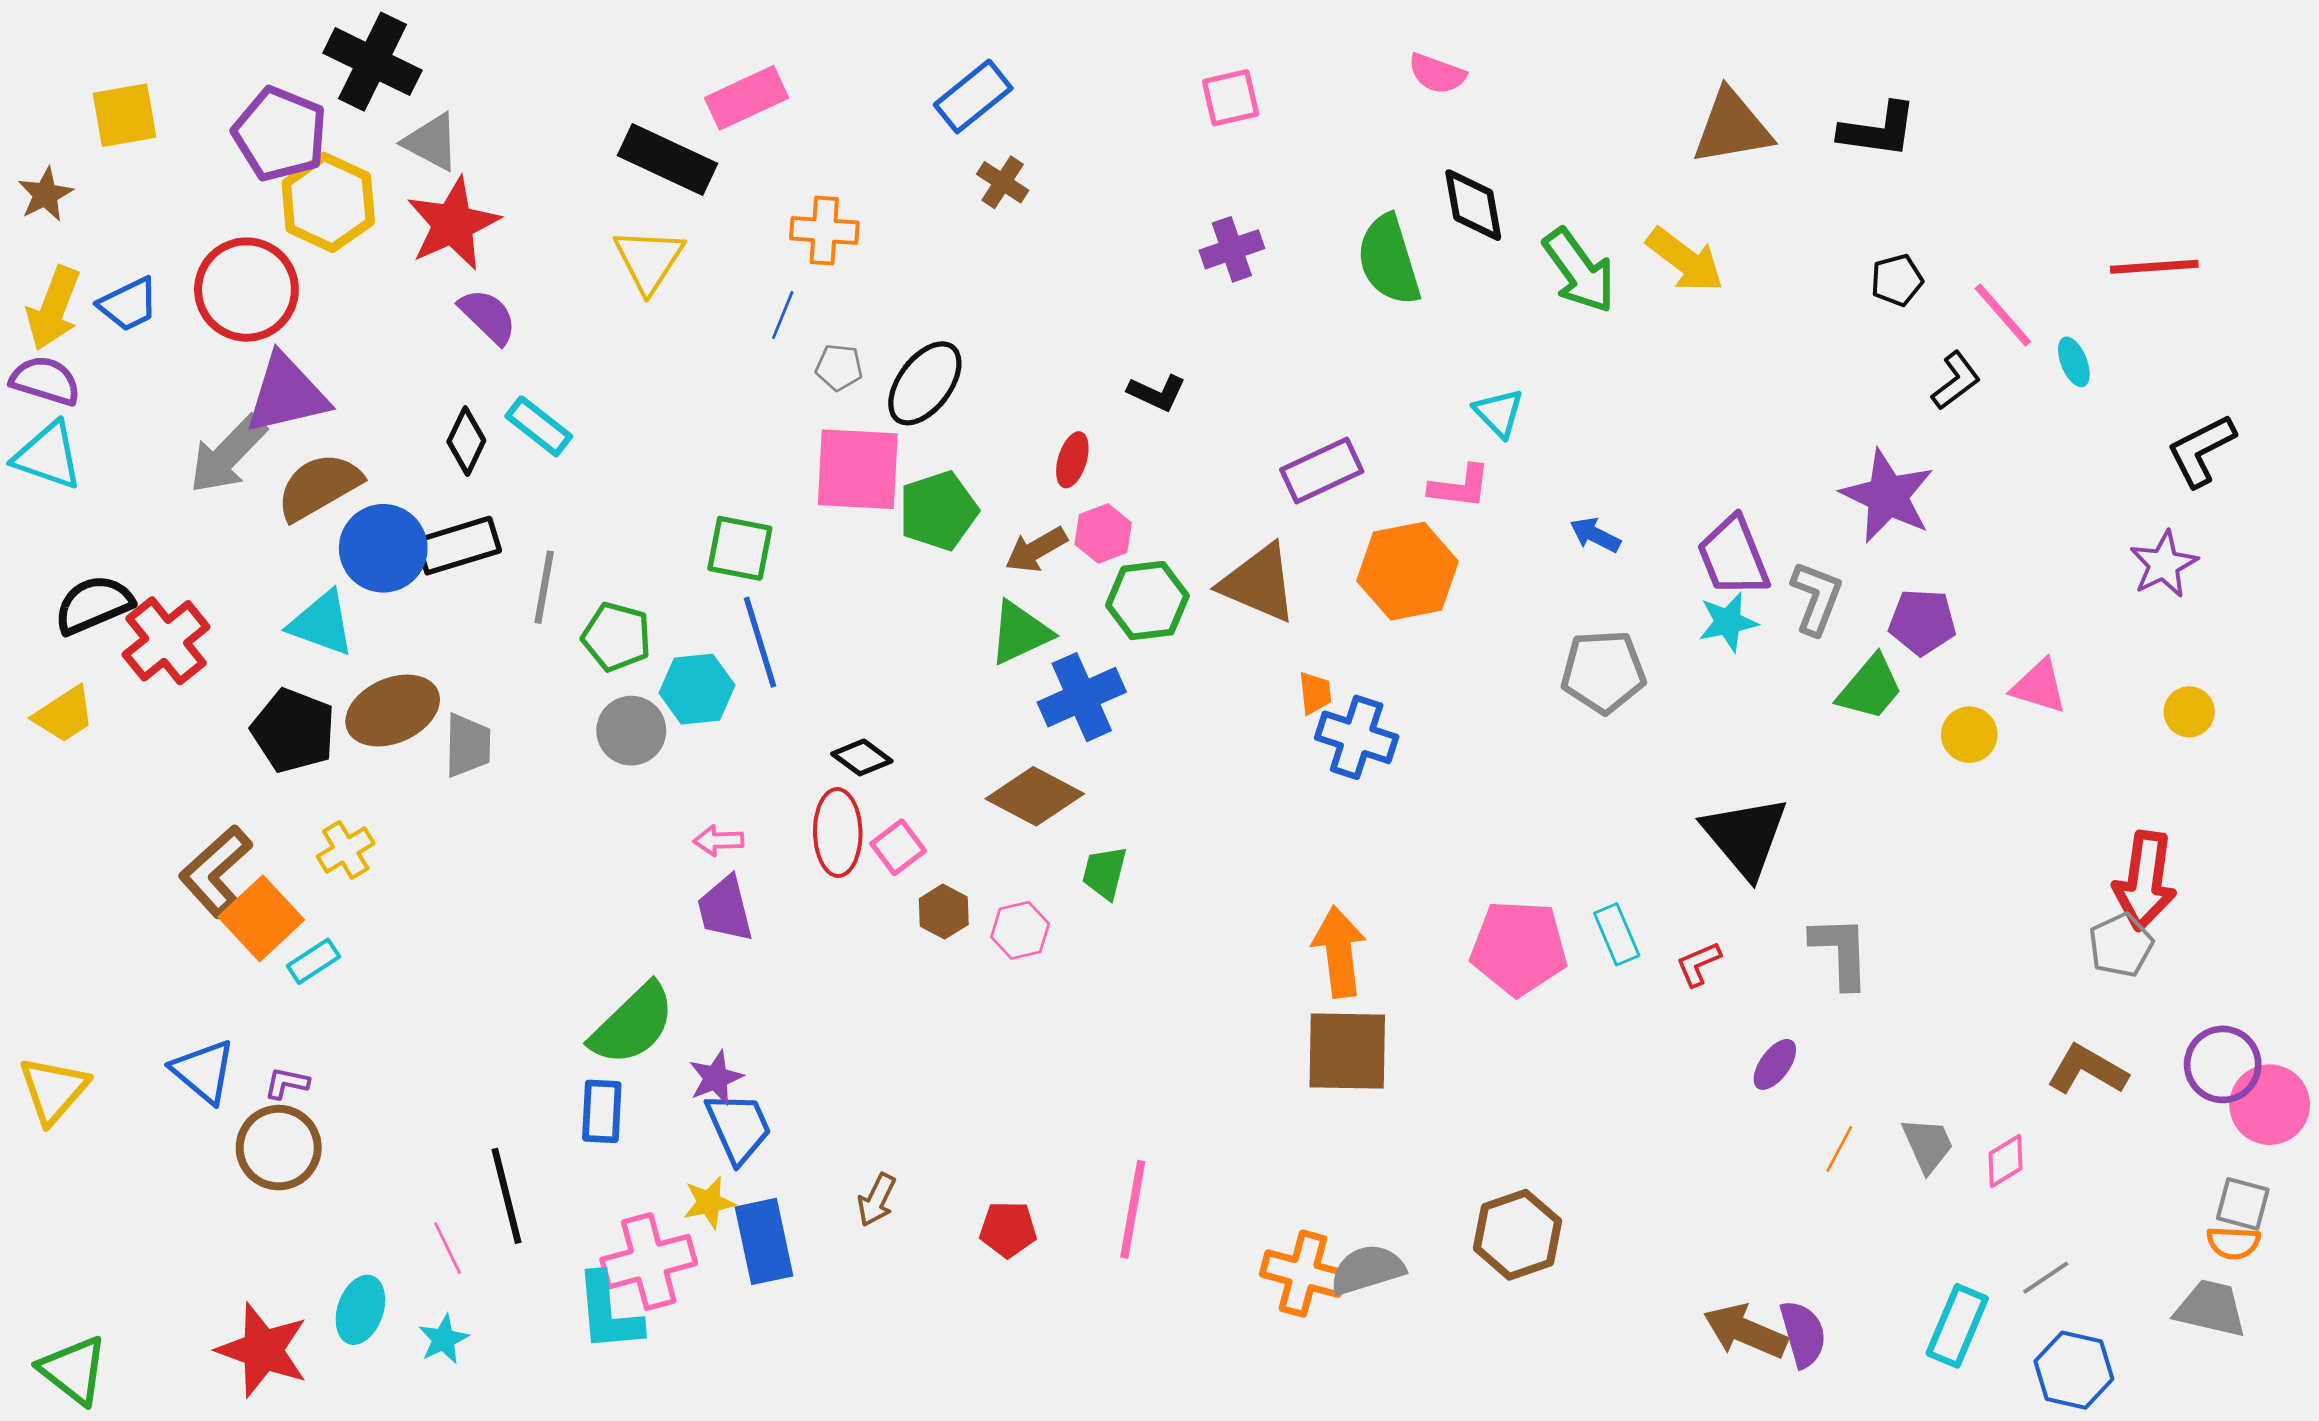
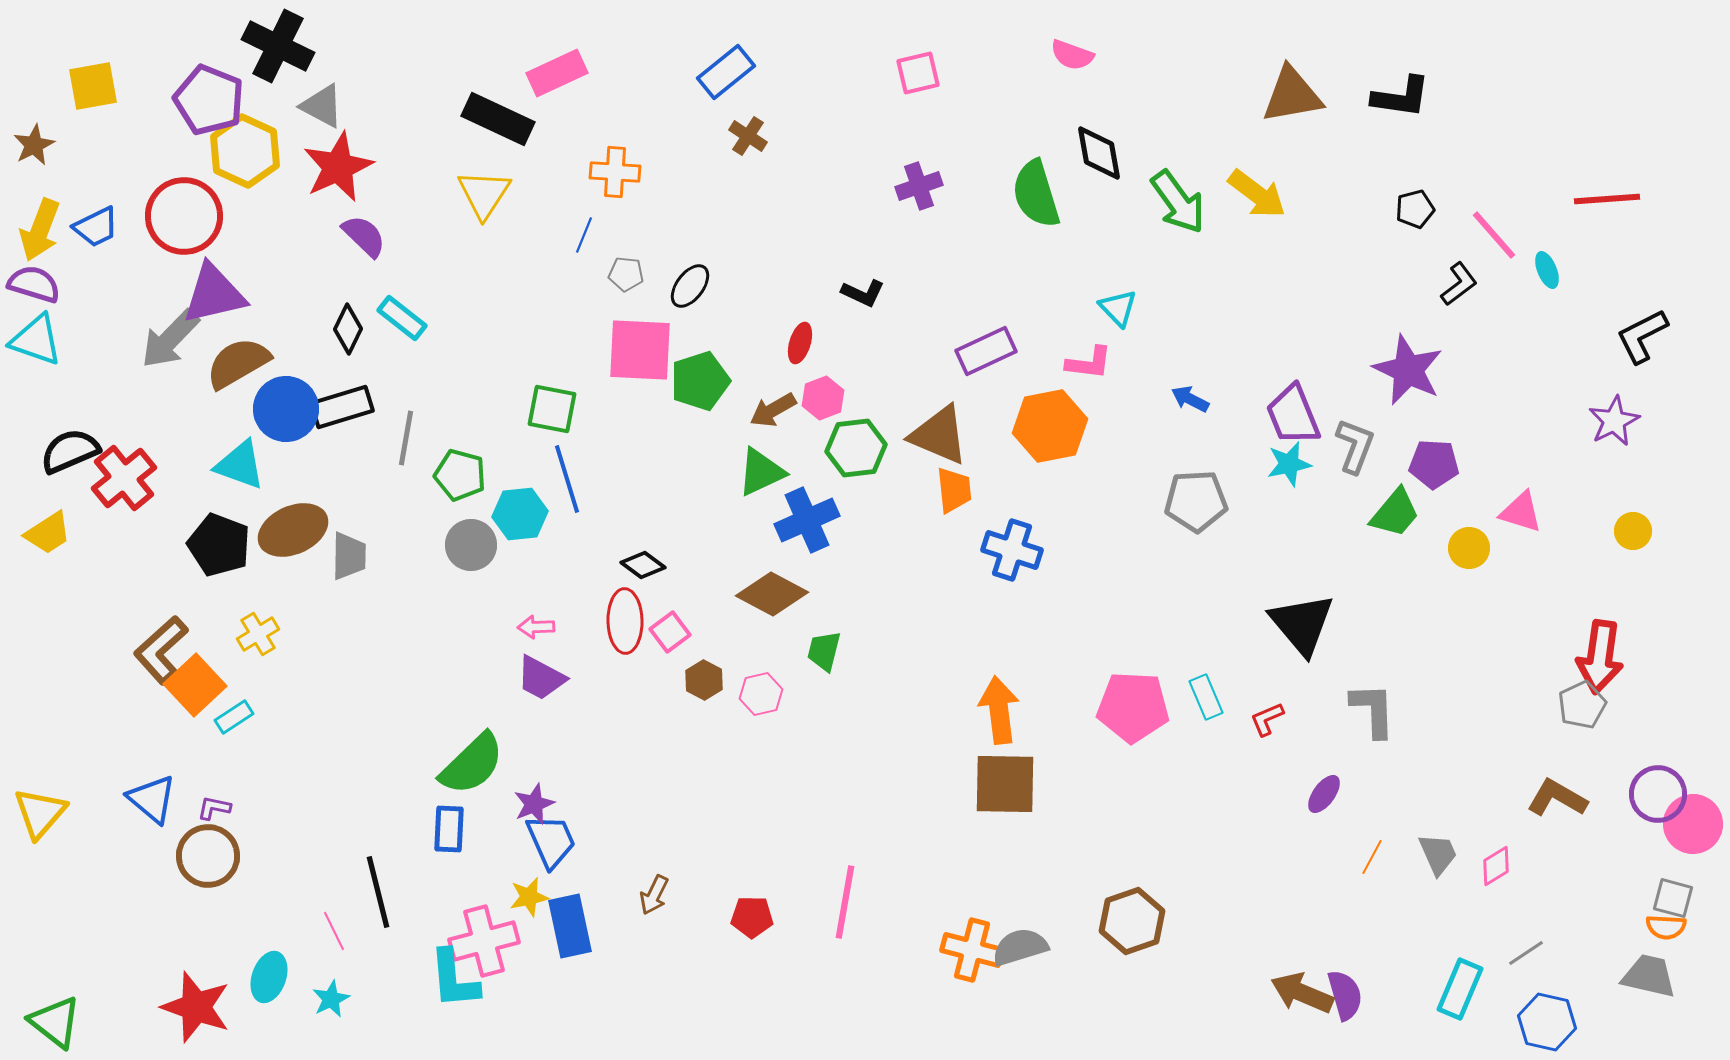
black ellipse: (925, 383) -> (690, 286), size x0.7
orange trapezoid: (1315, 693) -> (954, 490), moved, size x1.4
purple trapezoid: (725, 909) -> (541, 678), turned -48

